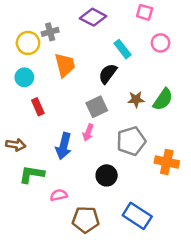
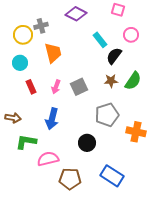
black semicircle: (108, 74) -> (114, 56), moved
pink arrow: (88, 133) -> (56, 87), moved
pink semicircle: (59, 195) -> (48, 159), size x1.5

